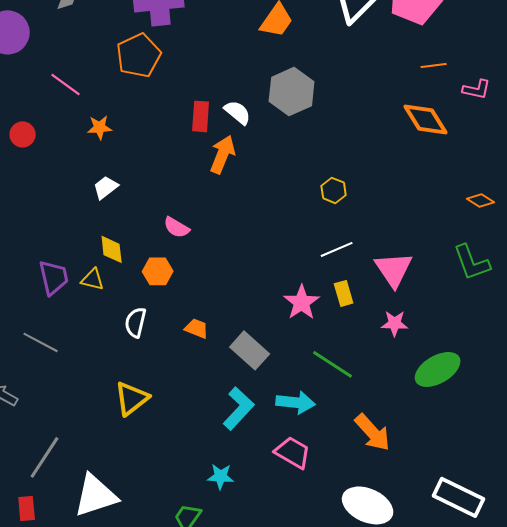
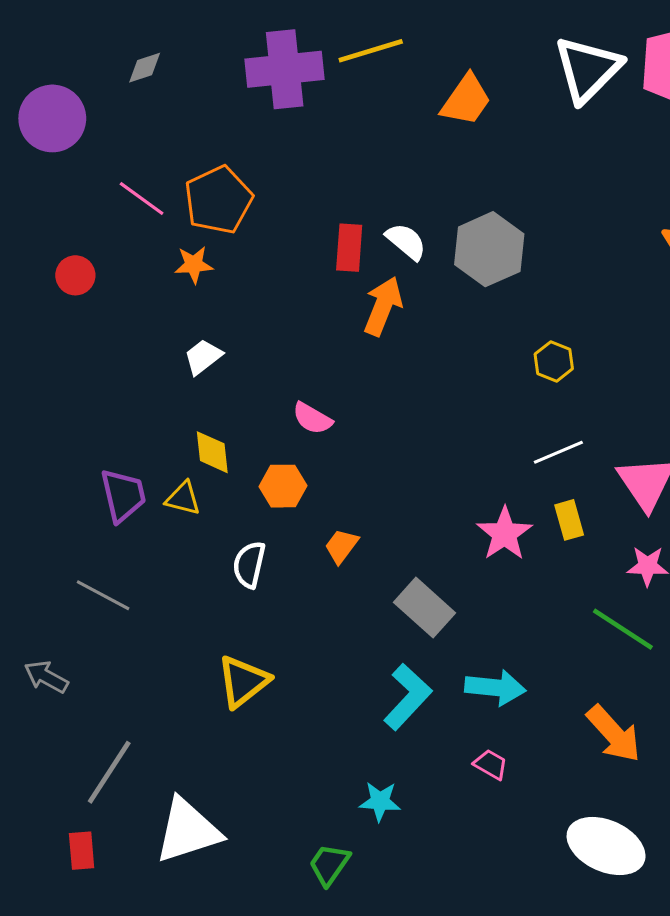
orange pentagon: (139, 55) -> (218, 200), moved
gray hexagon: (292, 91) -> (489, 249), moved
orange trapezoid: (197, 328) -> (341, 546), moved, turned -75
green line: (333, 364) -> (623, 629), moved
pink trapezoid: (293, 452) -> (491, 764), size x0.6

